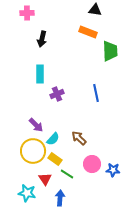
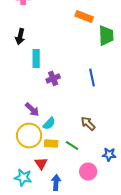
black arrow: (42, 39) -> (20, 36), moved
brown arrow: (79, 138) -> (88, 123), moved
yellow rectangle: (55, 159) -> (51, 143), turned -32
pink circle: (92, 164) -> (88, 171), moved
green line: (67, 174) -> (72, 145), moved

